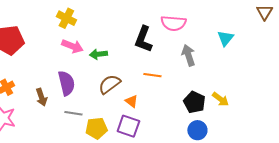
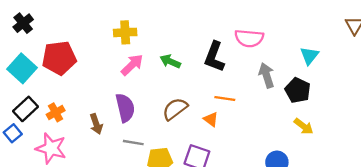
yellow cross: (66, 18) -> (125, 32), turned -30
pink arrow: (72, 46) -> (132, 65), turned -65
green arrow: (98, 54) -> (170, 61), moved, turned 30
orange triangle: (131, 101) -> (211, 119), moved
black pentagon: (194, 102) -> (298, 90), moved

